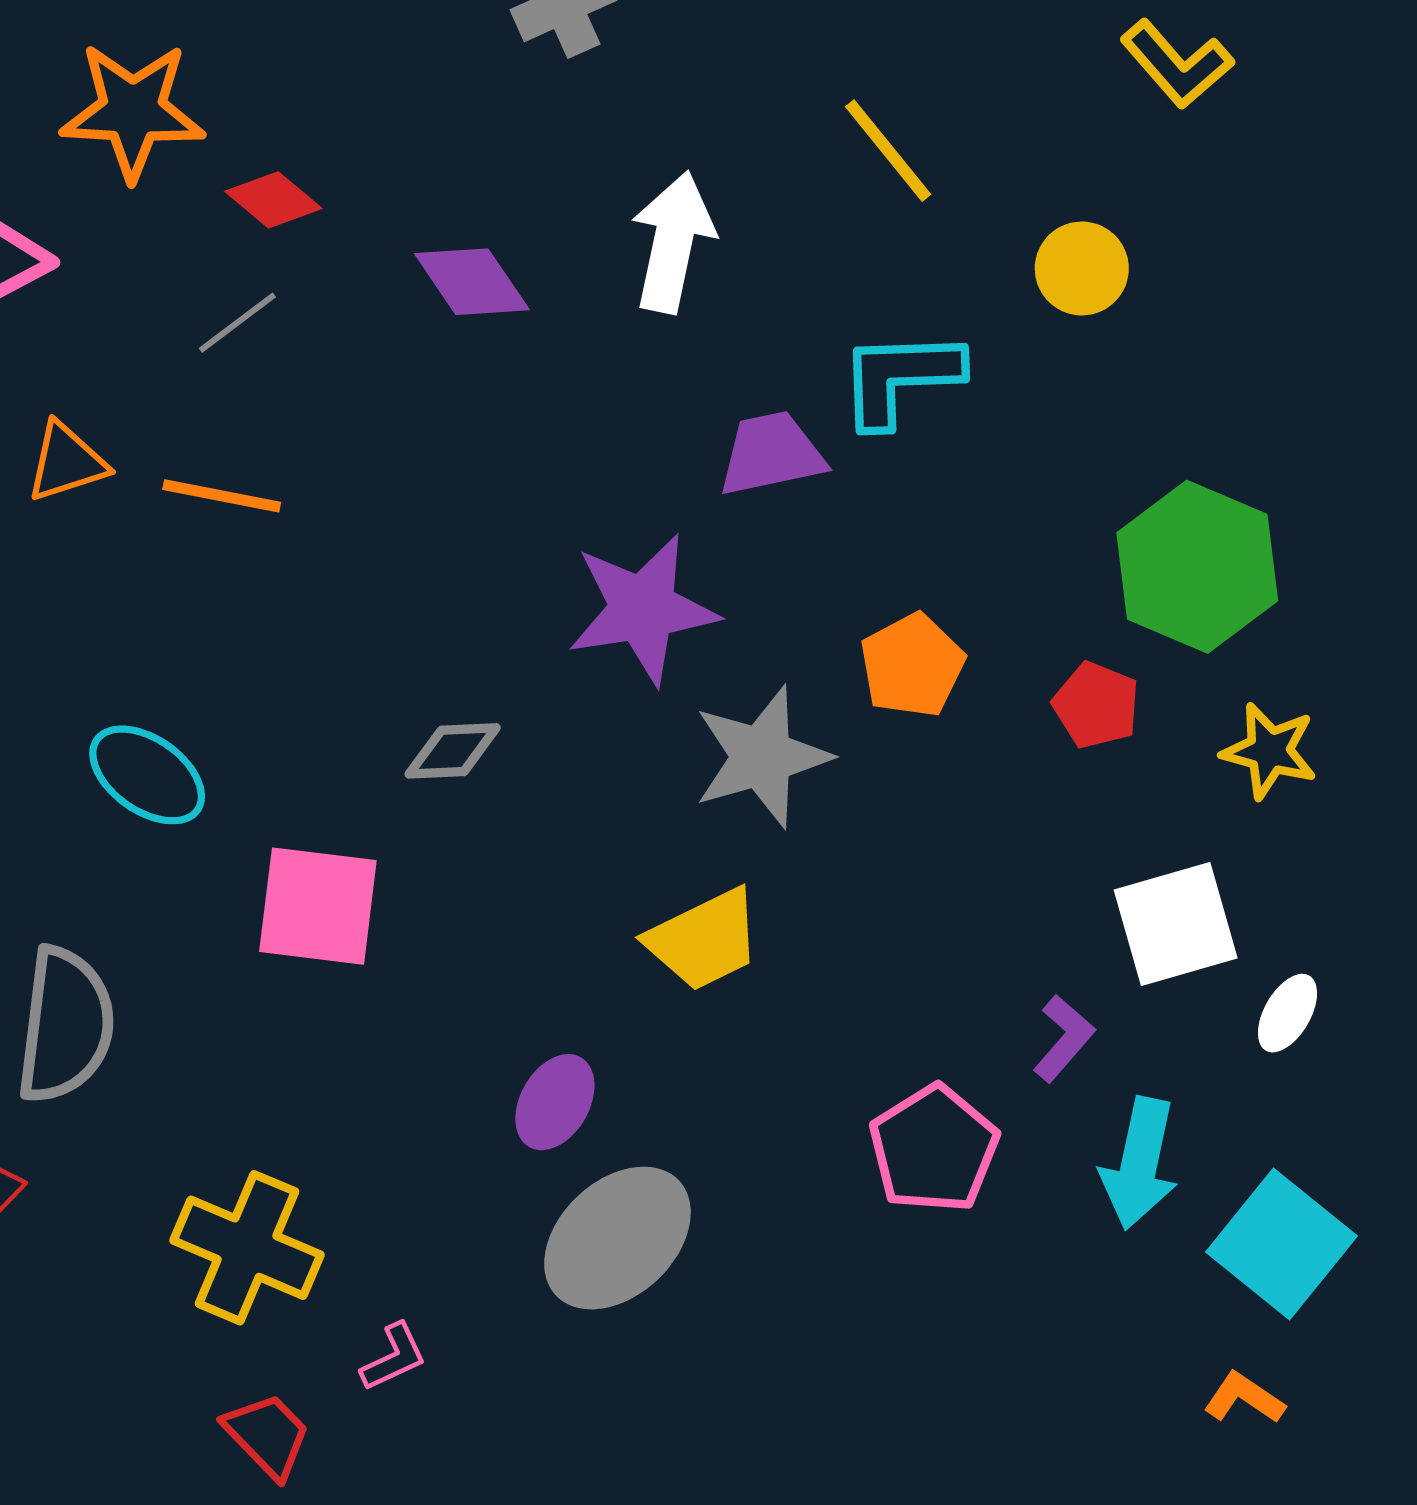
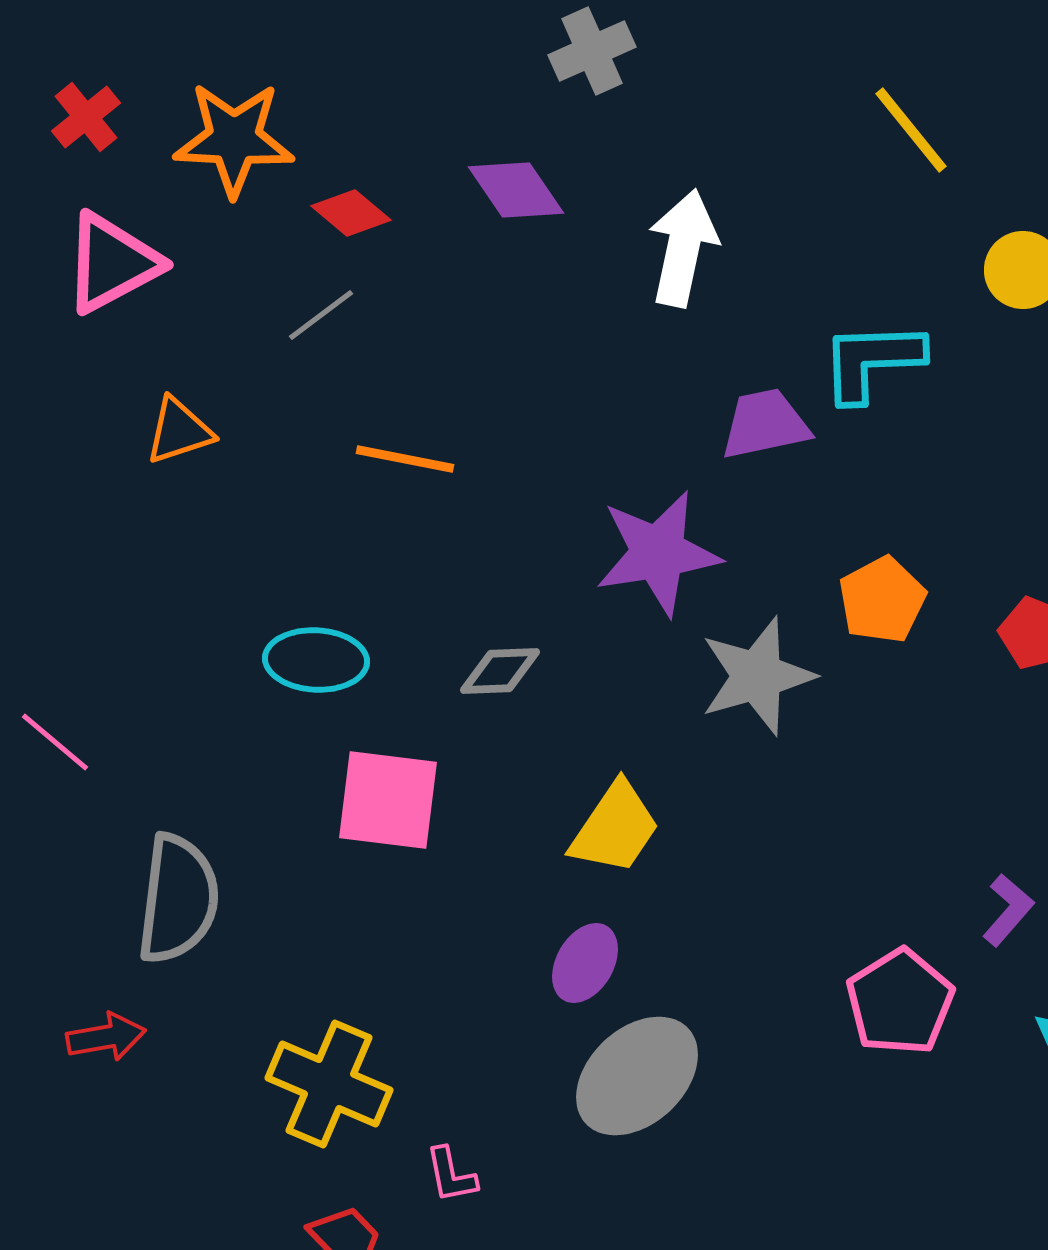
yellow line: (888, 151) -> (911, 130), moved
purple diamond: (472, 282) -> (516, 190), moved
orange line: (222, 496) -> (405, 459), moved
cyan ellipse: (147, 775) -> (316, 660), moved, turned -32
yellow trapezoid: (704, 940) -> (615, 828), moved, turned -30
pink L-shape: (394, 1357) -> (451, 1175), turned 104

